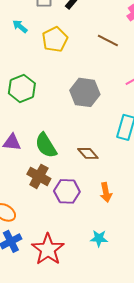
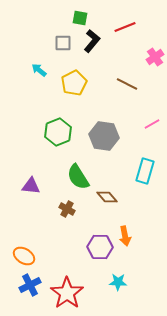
green hexagon: (22, 88) -> (58, 132), moved
green semicircle: (46, 145) -> (78, 177), moved
brown cross: (39, 176) -> (67, 209), moved, size x0.7
purple hexagon: (67, 191) -> (100, 247), moved

